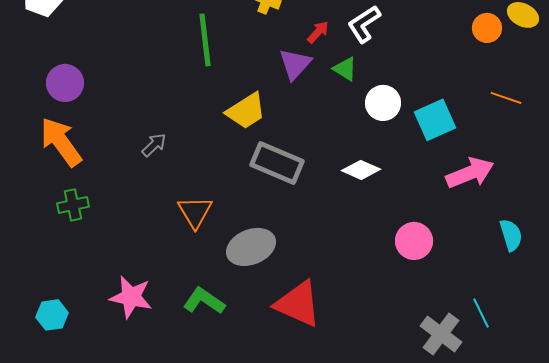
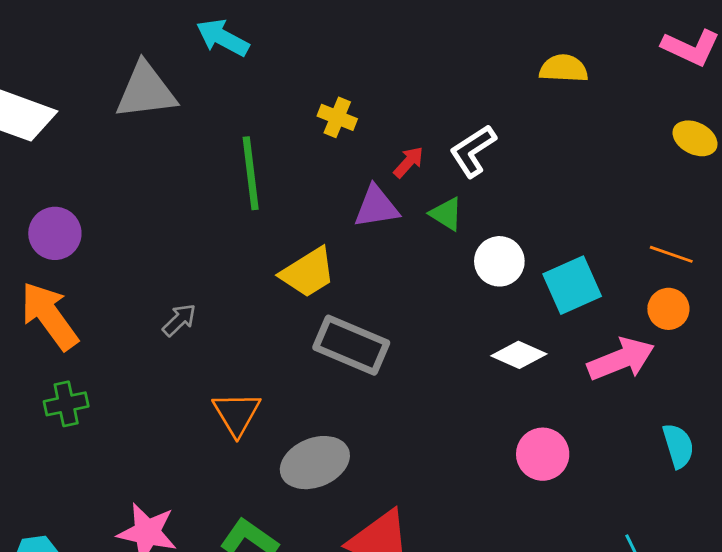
orange circle: (487, 28) -> (668, 309), moved
purple triangle: (295, 64) -> (376, 207), turned 39
white diamond: (361, 170) -> (519, 355), moved

